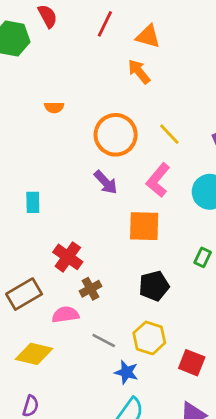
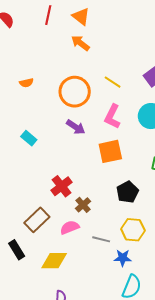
orange triangle: (148, 36) -> (81, 16), turned 36
cyan rectangle: (33, 202) -> (29, 138), moved, turned -35
red cross: (68, 257) -> (62, 186), turned 30

